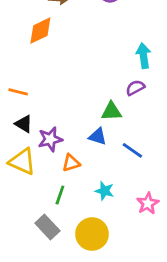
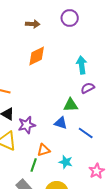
orange diamond: (40, 31) -> (37, 56), moved
cyan arrow: (144, 56) -> (82, 65), moved
orange triangle: (71, 163) -> (44, 150), moved

